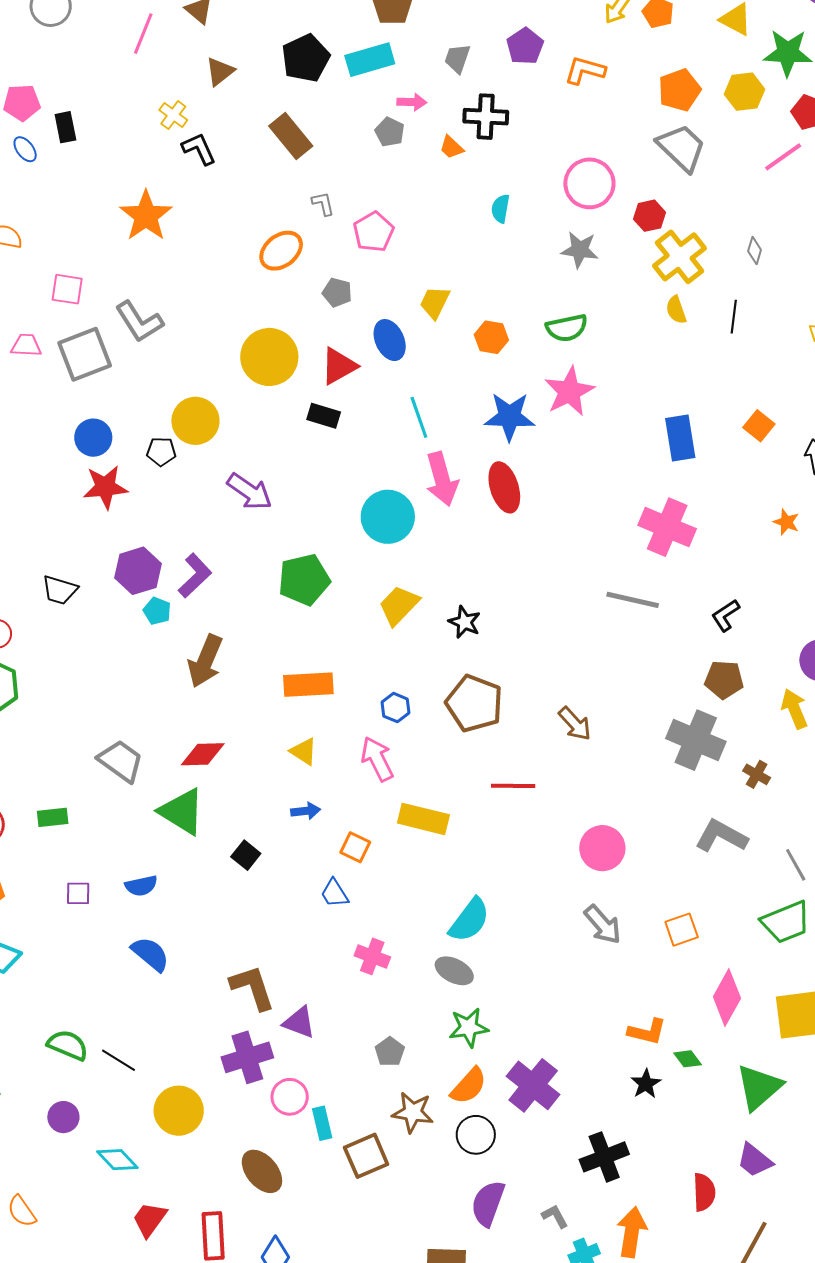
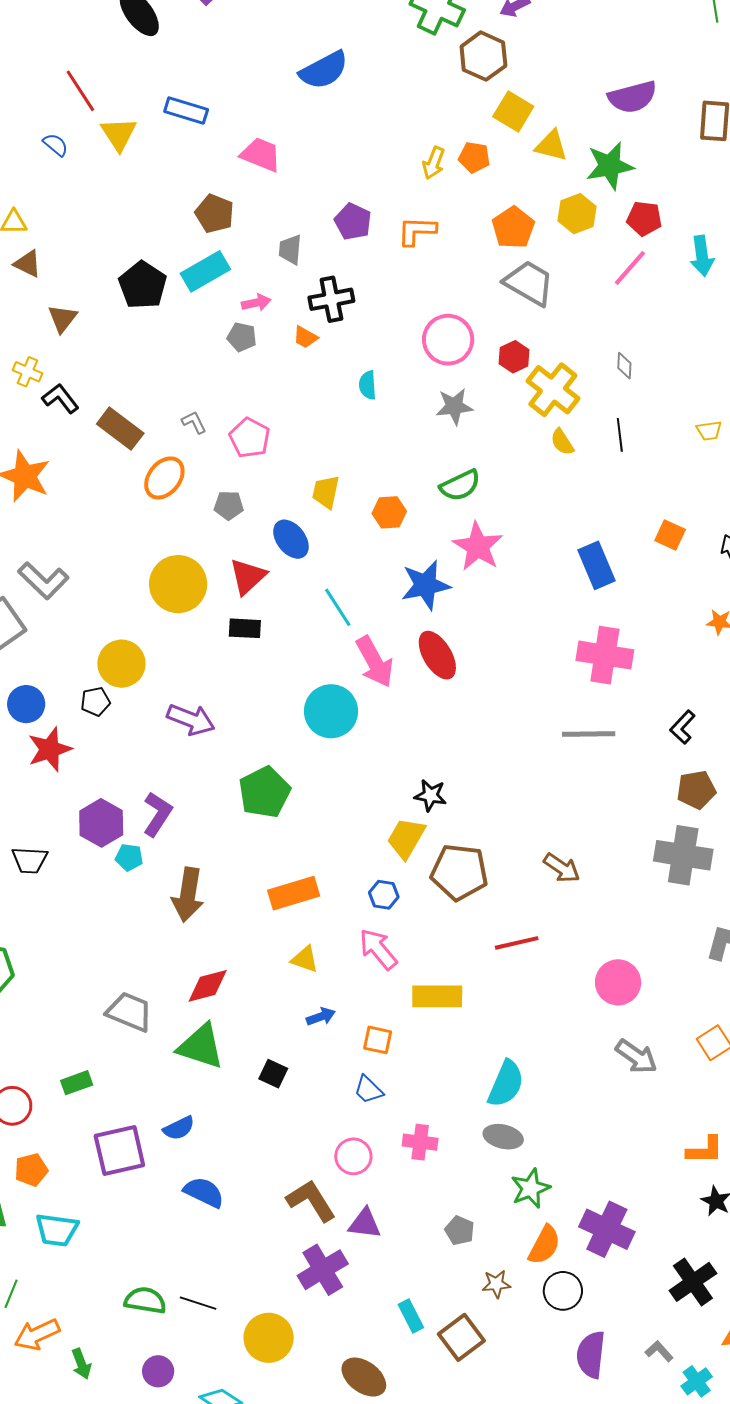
brown rectangle: (291, 136) -> (120, 429), moved
yellow trapezoid: (399, 605) -> (406, 838), moved
purple square: (78, 893) -> (119, 1151), size x2.0
pink circle: (290, 1097) -> (353, 1156), moved
brown star: (413, 1112) -> (496, 1284), size x0.7

